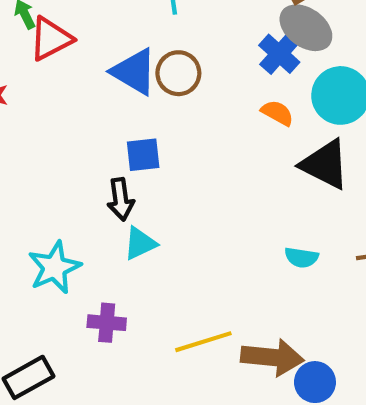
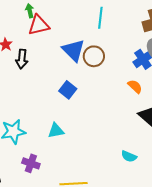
blue square: (143, 155) -> (68, 90), turned 30
black arrow: (121, 199) -> (22, 59), moved

